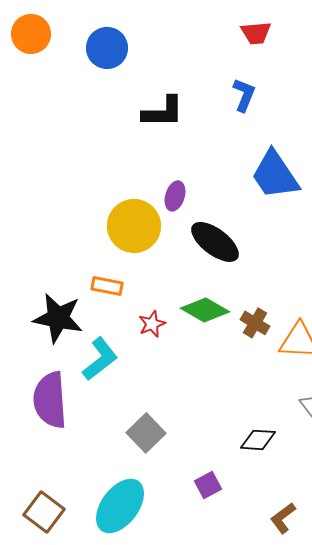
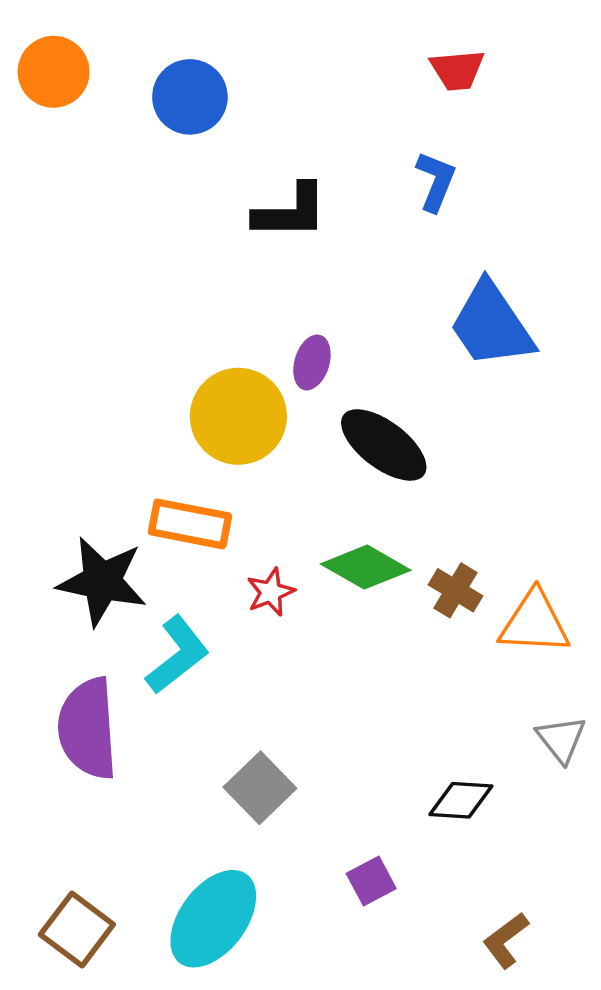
orange rectangle: (107, 286) -> (190, 524), size x1.4

